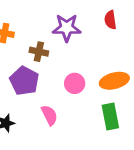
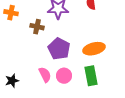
purple pentagon: (24, 81) -> (59, 49), moved
pink circle: (75, 83) -> (64, 76), moved

